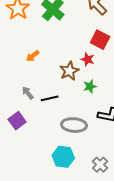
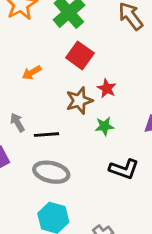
red square: (100, 40) -> (80, 55), moved
gray ellipse: (74, 125) -> (51, 172), moved

